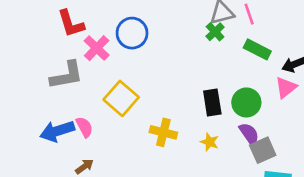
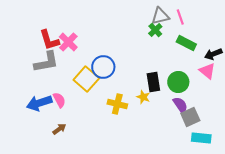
red L-shape: (71, 24) -> (49, 40), moved
blue circle: (132, 33) -> (103, 67), moved
pink triangle: (286, 88) -> (207, 71), turned -42
yellow star: (210, 142) -> (143, 97), moved

